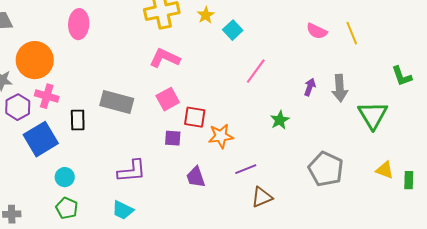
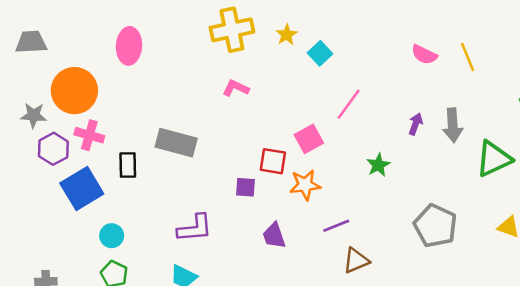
pink L-shape: (165, 58) -> (236, 88), size x0.7
pink square: (168, 99) -> (309, 139), moved
green triangle: (373, 115) -> (494, 159), turned 36

